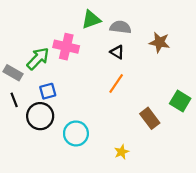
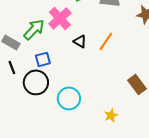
pink cross: (66, 47) -> (60, 18), turned 35
black triangle: (117, 52) -> (80, 41), moved
orange line: (116, 84) -> (106, 41), moved

